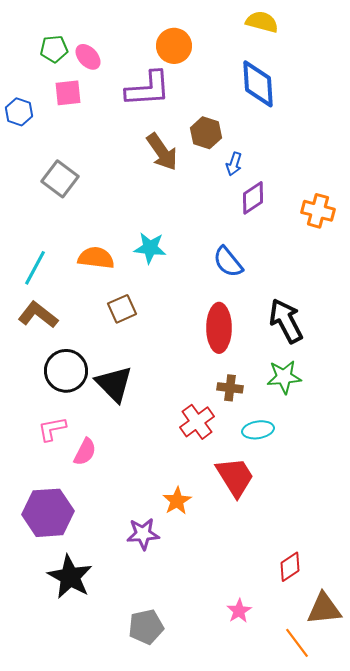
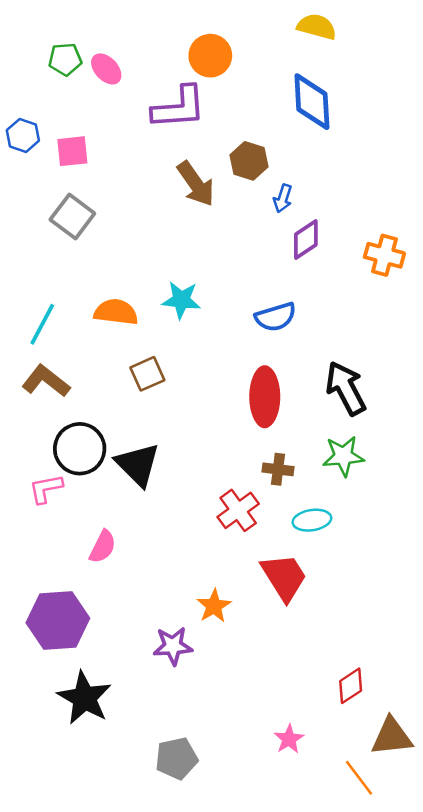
pink square: (68, 93) -> (72, 151), moved
blue semicircle: (228, 262) -> (276, 317), turned -68
pink L-shape: (52, 429) -> (46, 489), moved

